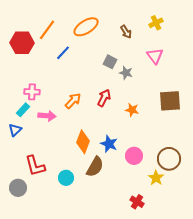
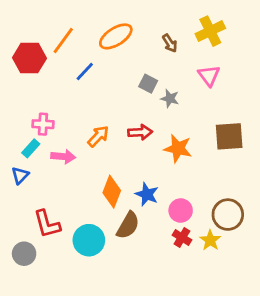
yellow cross: (156, 23) -> (210, 31), size x1.5
red arrow: (104, 98) -> (140, 132), turned 60
orange star: (132, 110) -> (178, 148), size x1.5
cyan circle: (66, 178) -> (89, 240), size x1.5
red cross: (137, 202) -> (182, 237), moved

